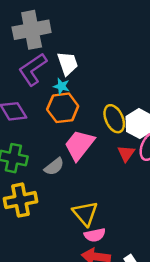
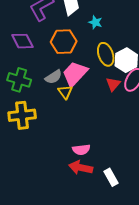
cyan star: (61, 86) -> (95, 22), moved
gray semicircle: (54, 167) -> (54, 77), moved
yellow triangle: (85, 213) -> (65, 92), moved, size x0.7

